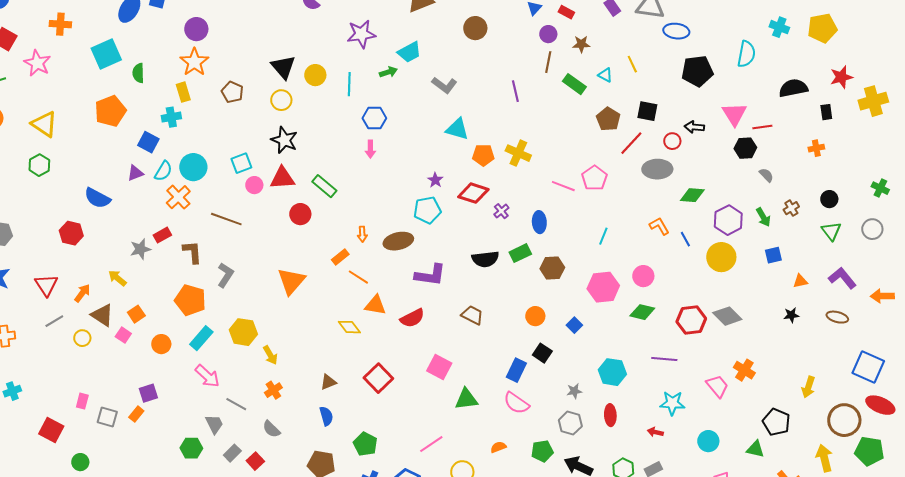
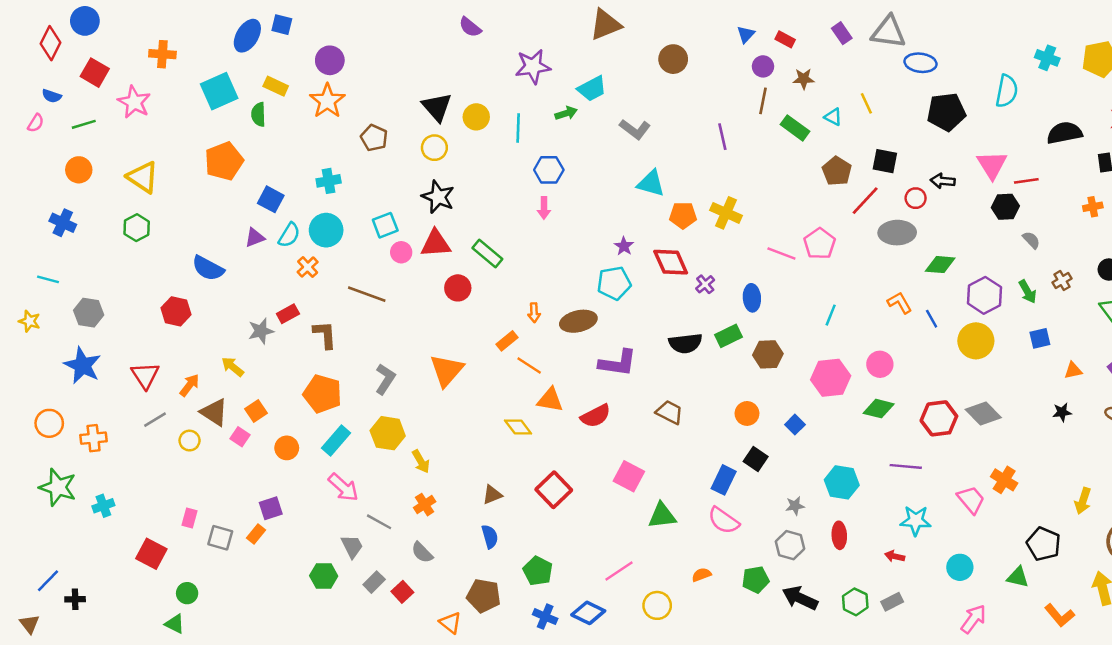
yellow rectangle: (183, 92) -> (276, 86), moved, turned -48
cyan cross: (171, 117) -> (329, 181), moved
red diamond: (473, 193) -> (671, 262), turned 48
orange cross: (178, 197) -> (308, 267), size x0.7
gray L-shape: (225, 275) -> (385, 379), moved

